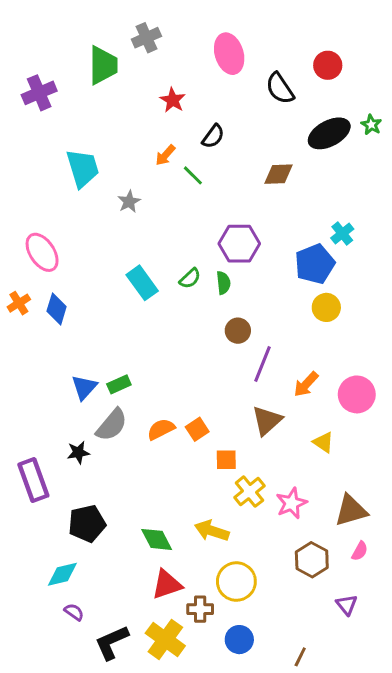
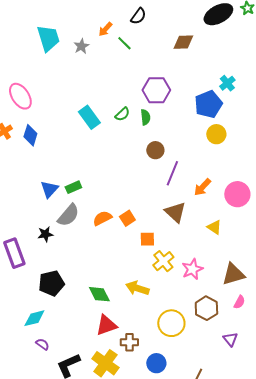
gray star: (129, 202) -> (81, 46), moved
brown triangle: (267, 421) -> (175, 212), turned -35
yellow circle: (236, 582) -> (171, 323), moved

